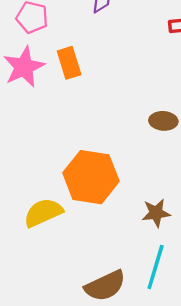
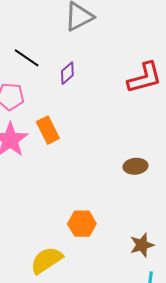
orange hexagon: (91, 177) -> (82, 224), size x0.6

